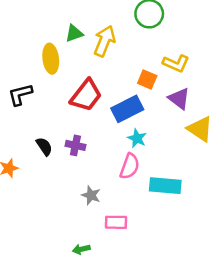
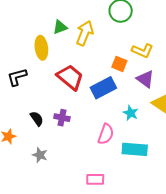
red trapezoid: (86, 95) -> (70, 77), turned -88
cyan star: (137, 138) -> (131, 113), moved
gray star: (91, 195) -> (40, 155), moved

